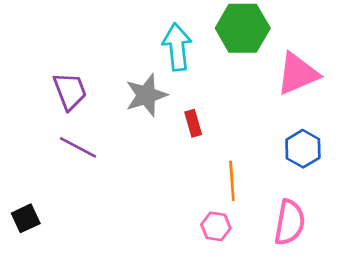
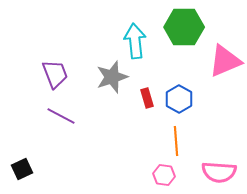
blue hexagon: (303, 149) -> (179, 99), moved
pink semicircle: (290, 222) -> (219, 172), turned 84

